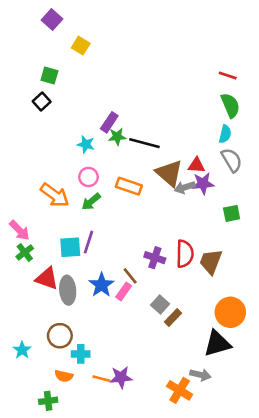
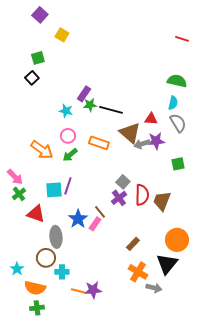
green square: (49, 75) -> (38, 58), turned -32
red line: (228, 75) -> (182, 39), moved
green semicircle: (230, 105) -> (177, 81), turned -54
red triangle: (196, 165) -> (151, 119), moved
purple cross: (155, 258) -> (119, 198), turned 35
gray ellipse: (68, 290) -> (56, 237), moved
gray square: (160, 304) -> (123, 182), moved
black triangle: (217, 344) -> (167, 264), turned -35
orange semicircle: (64, 376) -> (35, 288), moved, size x1.5
orange cross: (180, 390) -> (138, 272), moved

